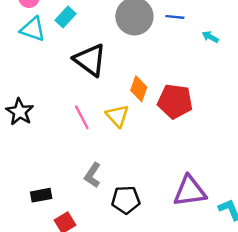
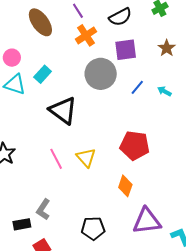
blue line: (175, 17) -> (137, 87), moved, turned -56
orange diamond: (139, 89) -> (125, 186), moved
gray L-shape: (93, 175) -> (43, 209), moved

